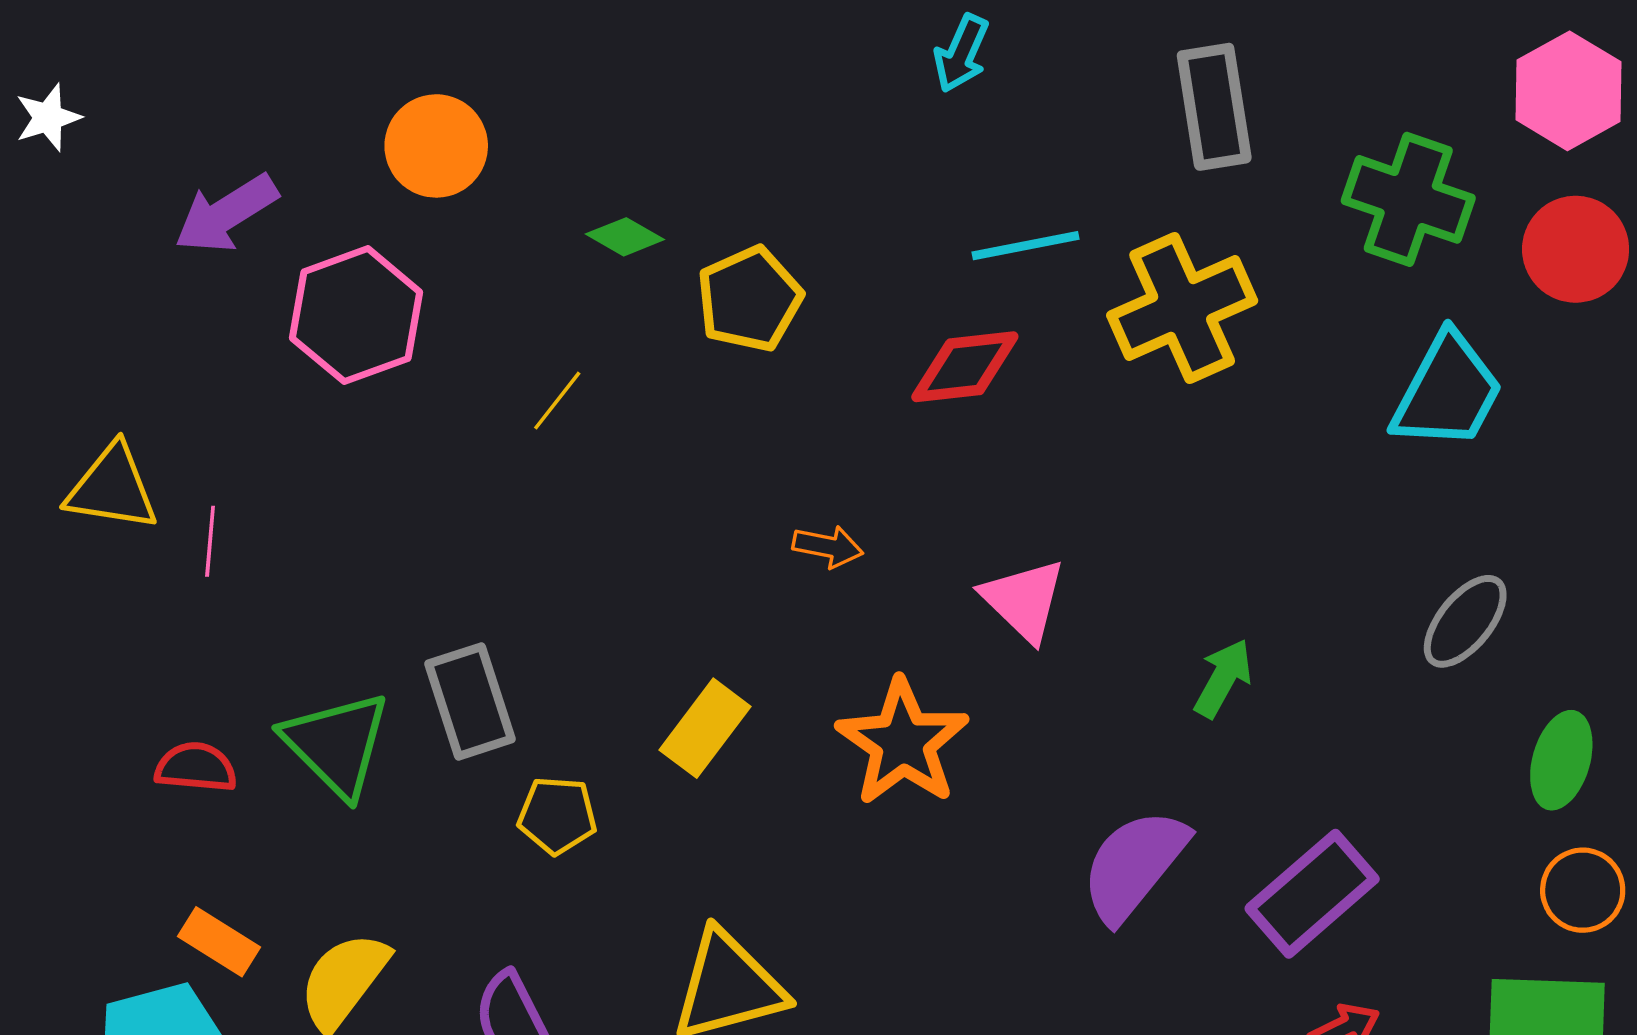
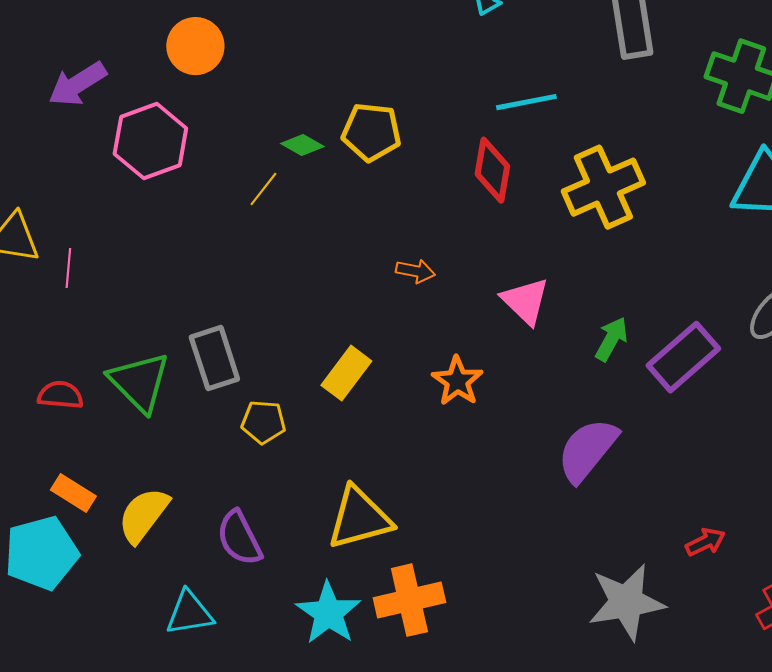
green diamond: (625, 237) -> (302, 145), moved
yellow pentagon: (750, 299) -> (371, 132), turned 30
yellow cross: (1182, 308) -> (603, 187), moved
red diamond: (965, 367) -> (492, 170), turned -74
green arrow: (1223, 678) -> (611, 339), moved
orange star: (903, 742) -> (457, 381), size x0.7
purple rectangle: (1312, 894) -> (683, 357), moved

